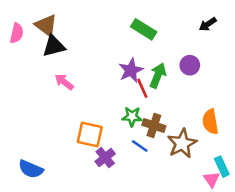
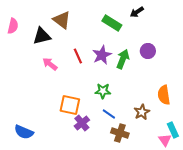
black arrow: (208, 24) -> (137, 12), moved
brown triangle: (46, 25) -> (62, 20), moved
red line: (142, 88) -> (78, 56), moved
brown cross: (154, 125) -> (120, 133), moved
brown star: (182, 143) -> (142, 112), size x0.7

